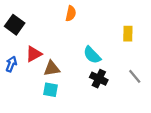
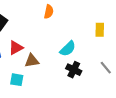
cyan semicircle: (92, 55) -> (68, 49), turned -90
cyan square: (51, 90) -> (17, 80), moved

